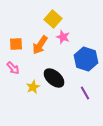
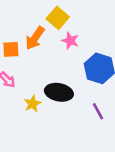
orange arrow: (40, 45) -> (35, 38), moved
black ellipse: (54, 78) -> (59, 92), turned -30

